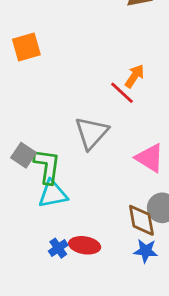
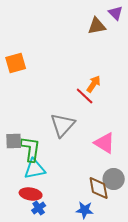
gray square: (24, 155) -> (14, 141), turned -36
red ellipse: (85, 245) -> (31, 194), moved
blue star: (146, 251) -> (85, 210), moved

